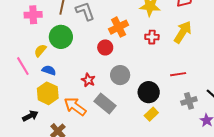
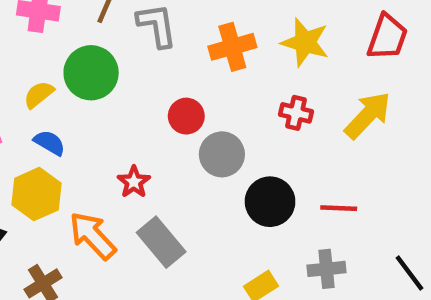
orange cross: (119, 27) -> (232, 47), moved
gray circle: (120, 75) -> (222, 154), moved
black circle: (149, 92) -> (270, 202), moved
gray cross: (189, 101) -> (327, 269), moved

